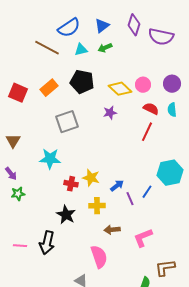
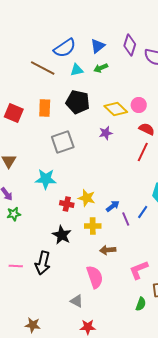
orange rectangle: (49, 88) -> (45, 108), turned -48
pink L-shape: (143, 238) -> (139, 270), moved

